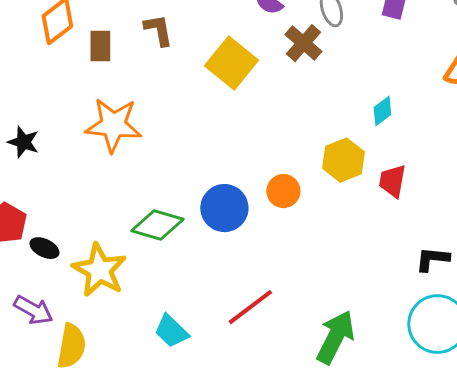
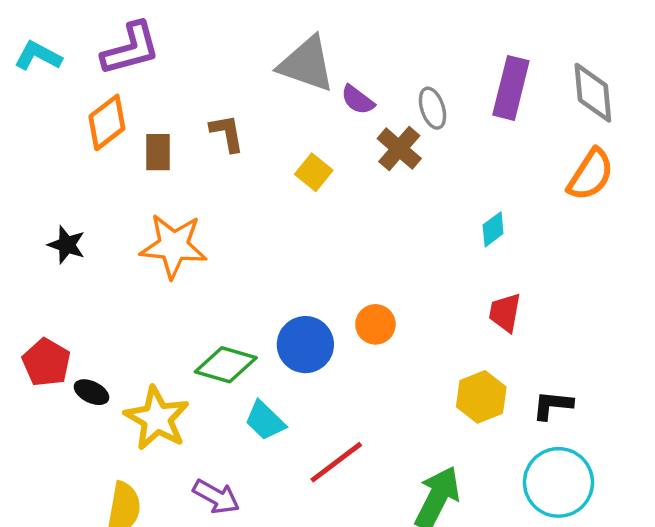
yellow square: (231, 63) -> (314, 172), size x0.6
black star: (23, 142) -> (67, 245), moved
yellow hexagon: (343, 160) -> (481, 397), moved
purple arrow: (33, 310) -> (216, 497), moved
cyan trapezoid: (171, 331) -> (265, 421), moved

